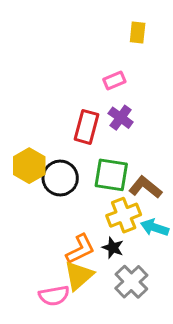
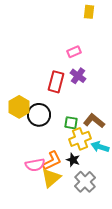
yellow rectangle: (138, 33) -> (89, 12), moved
green square: (111, 175) -> (71, 123), moved, size x0.6
pink semicircle: (54, 296) -> (35, 165), moved

